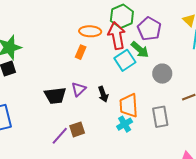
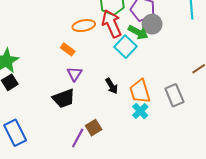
orange rectangle: (81, 52) -> (68, 49), moved, turned -64
gray circle: (162, 74) -> (152, 24), moved
purple triangle: (79, 89) -> (74, 74), moved

